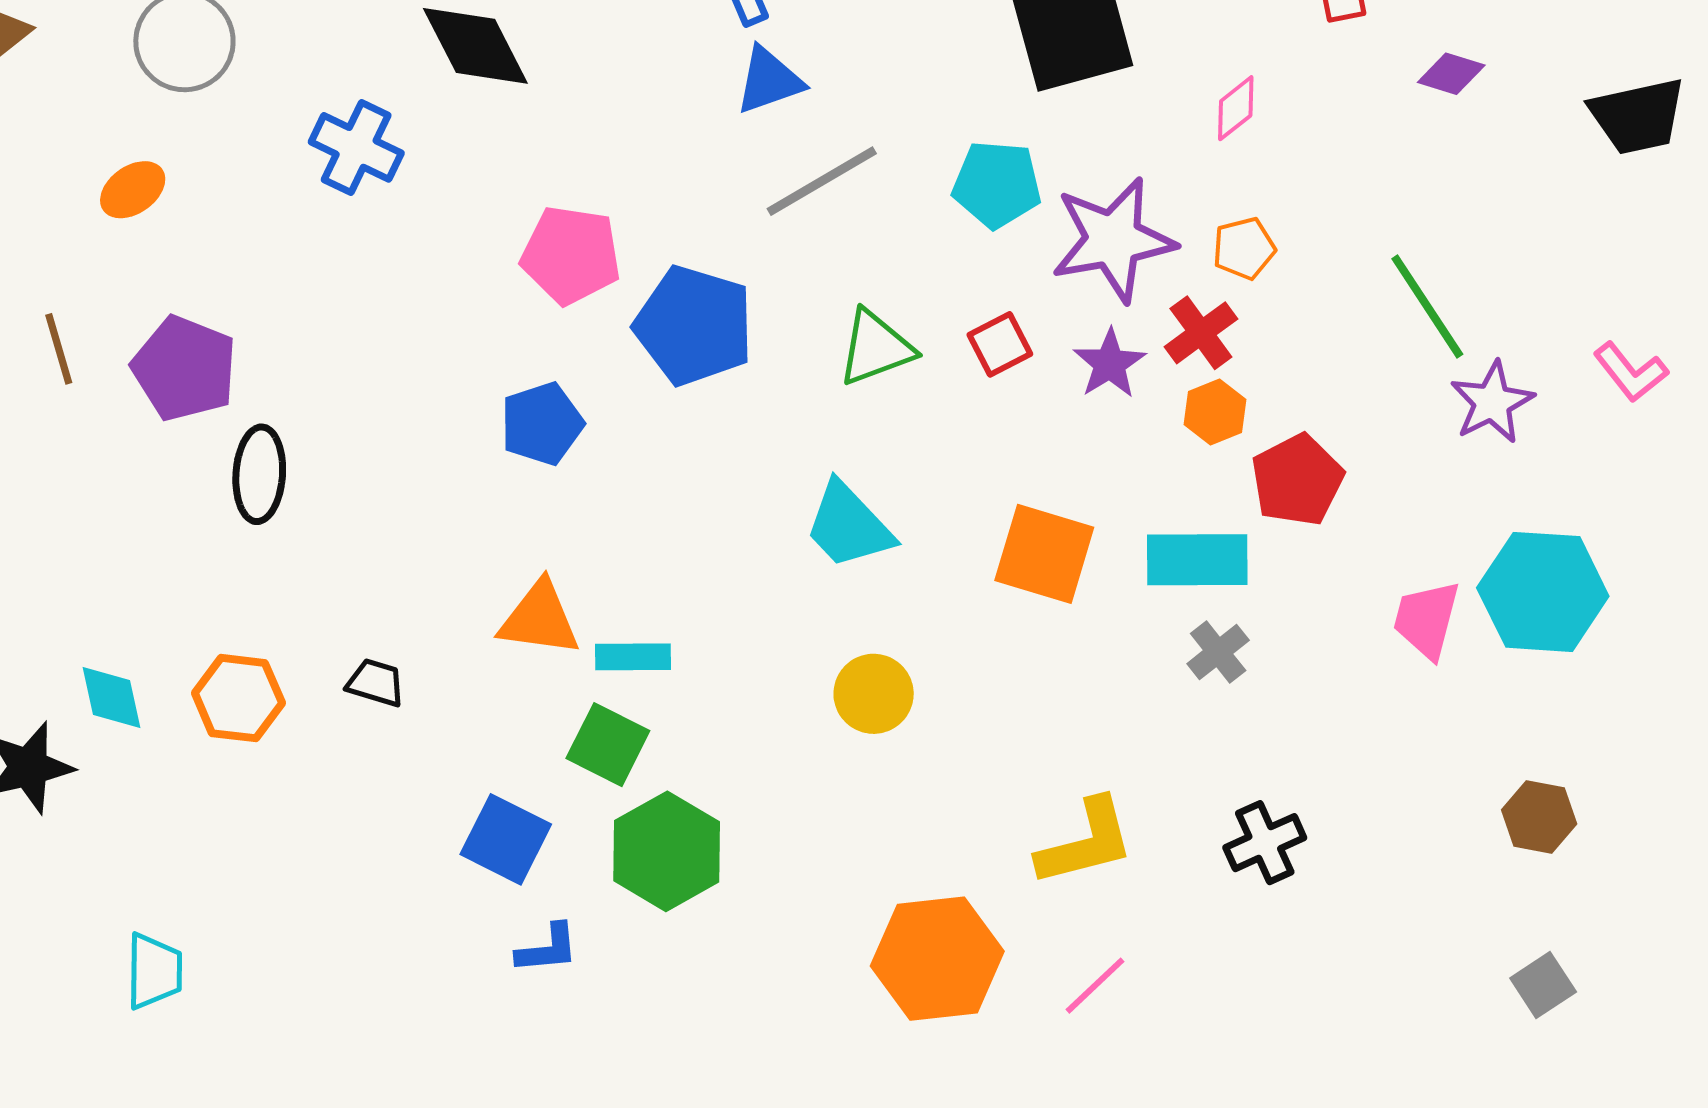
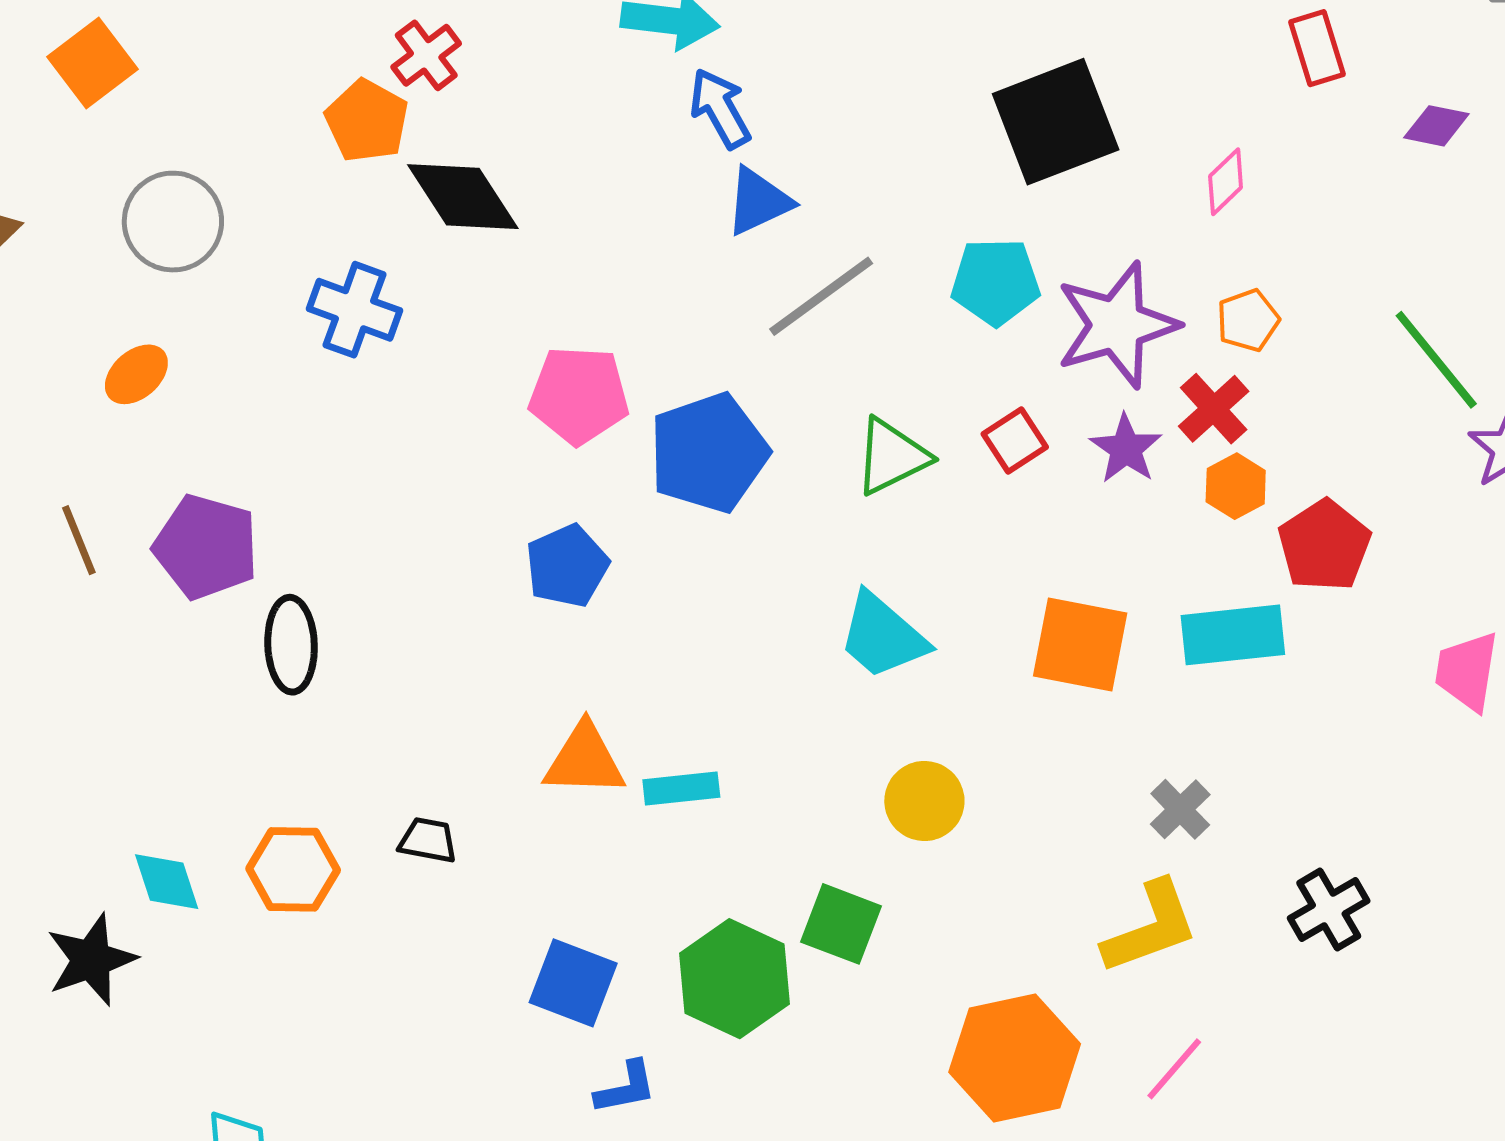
blue pentagon: (694, 326) -> (709, 453), turned -30
gray cross: (1218, 652) -> (1180, 809), moved
green square: (608, 745) -> (841, 924), moved

